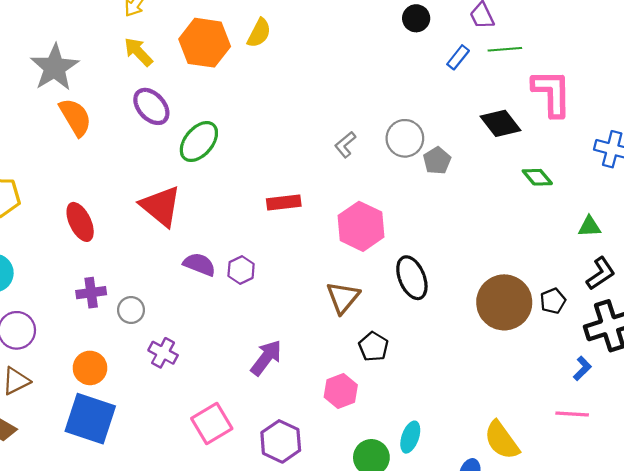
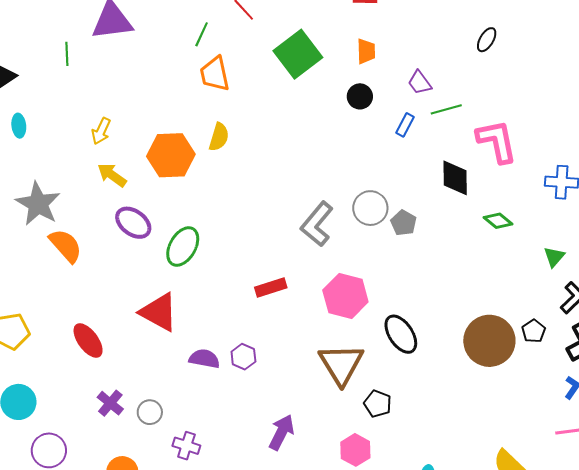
black diamond: (501, 123) -> (455, 178), turned 48
gray L-shape: (345, 145) -> (317, 224), size x1.8
green triangle: (589, 227) -> (554, 257), turned -35
purple cross: (91, 293) -> (110, 403), turned -32
brown triangle: (343, 297) -> (341, 364), size x1.4

